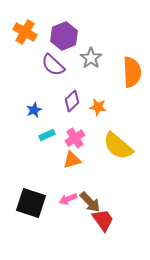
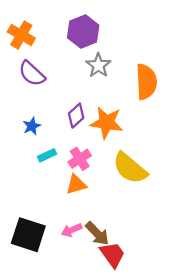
purple hexagon: (64, 36) -> (83, 31), moved
purple semicircle: (53, 65) -> (32, 74), moved
orange star: (98, 107) -> (107, 123), size x1.6

